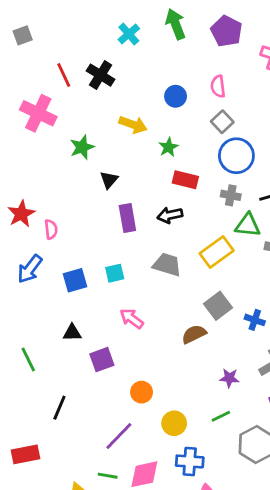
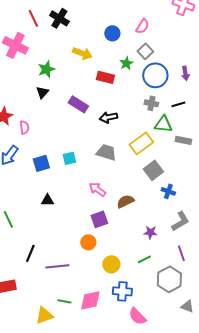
pink semicircle: (218, 86) -> (142, 26), turned -140
green star: (168, 147) -> (126, 63), moved
black triangle: (109, 180) -> (42, 92), moved
red rectangle: (185, 180) -> (105, 77), moved
purple rectangle: (127, 218) -> (78, 104), moved, turned -48
gray square: (218, 306) -> (153, 170), moved
pink arrow: (132, 319) -> (97, 189), moved
black triangle: (72, 333) -> (47, 200), moved
purple square: (102, 360) -> (99, 219), moved
purple line: (119, 436) -> (57, 266), moved, turned 40

